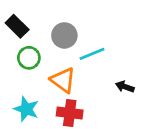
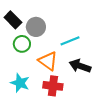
gray circle: (64, 35) -> (36, 27), moved
black arrow: (125, 87) -> (80, 66), moved, size x1.5

